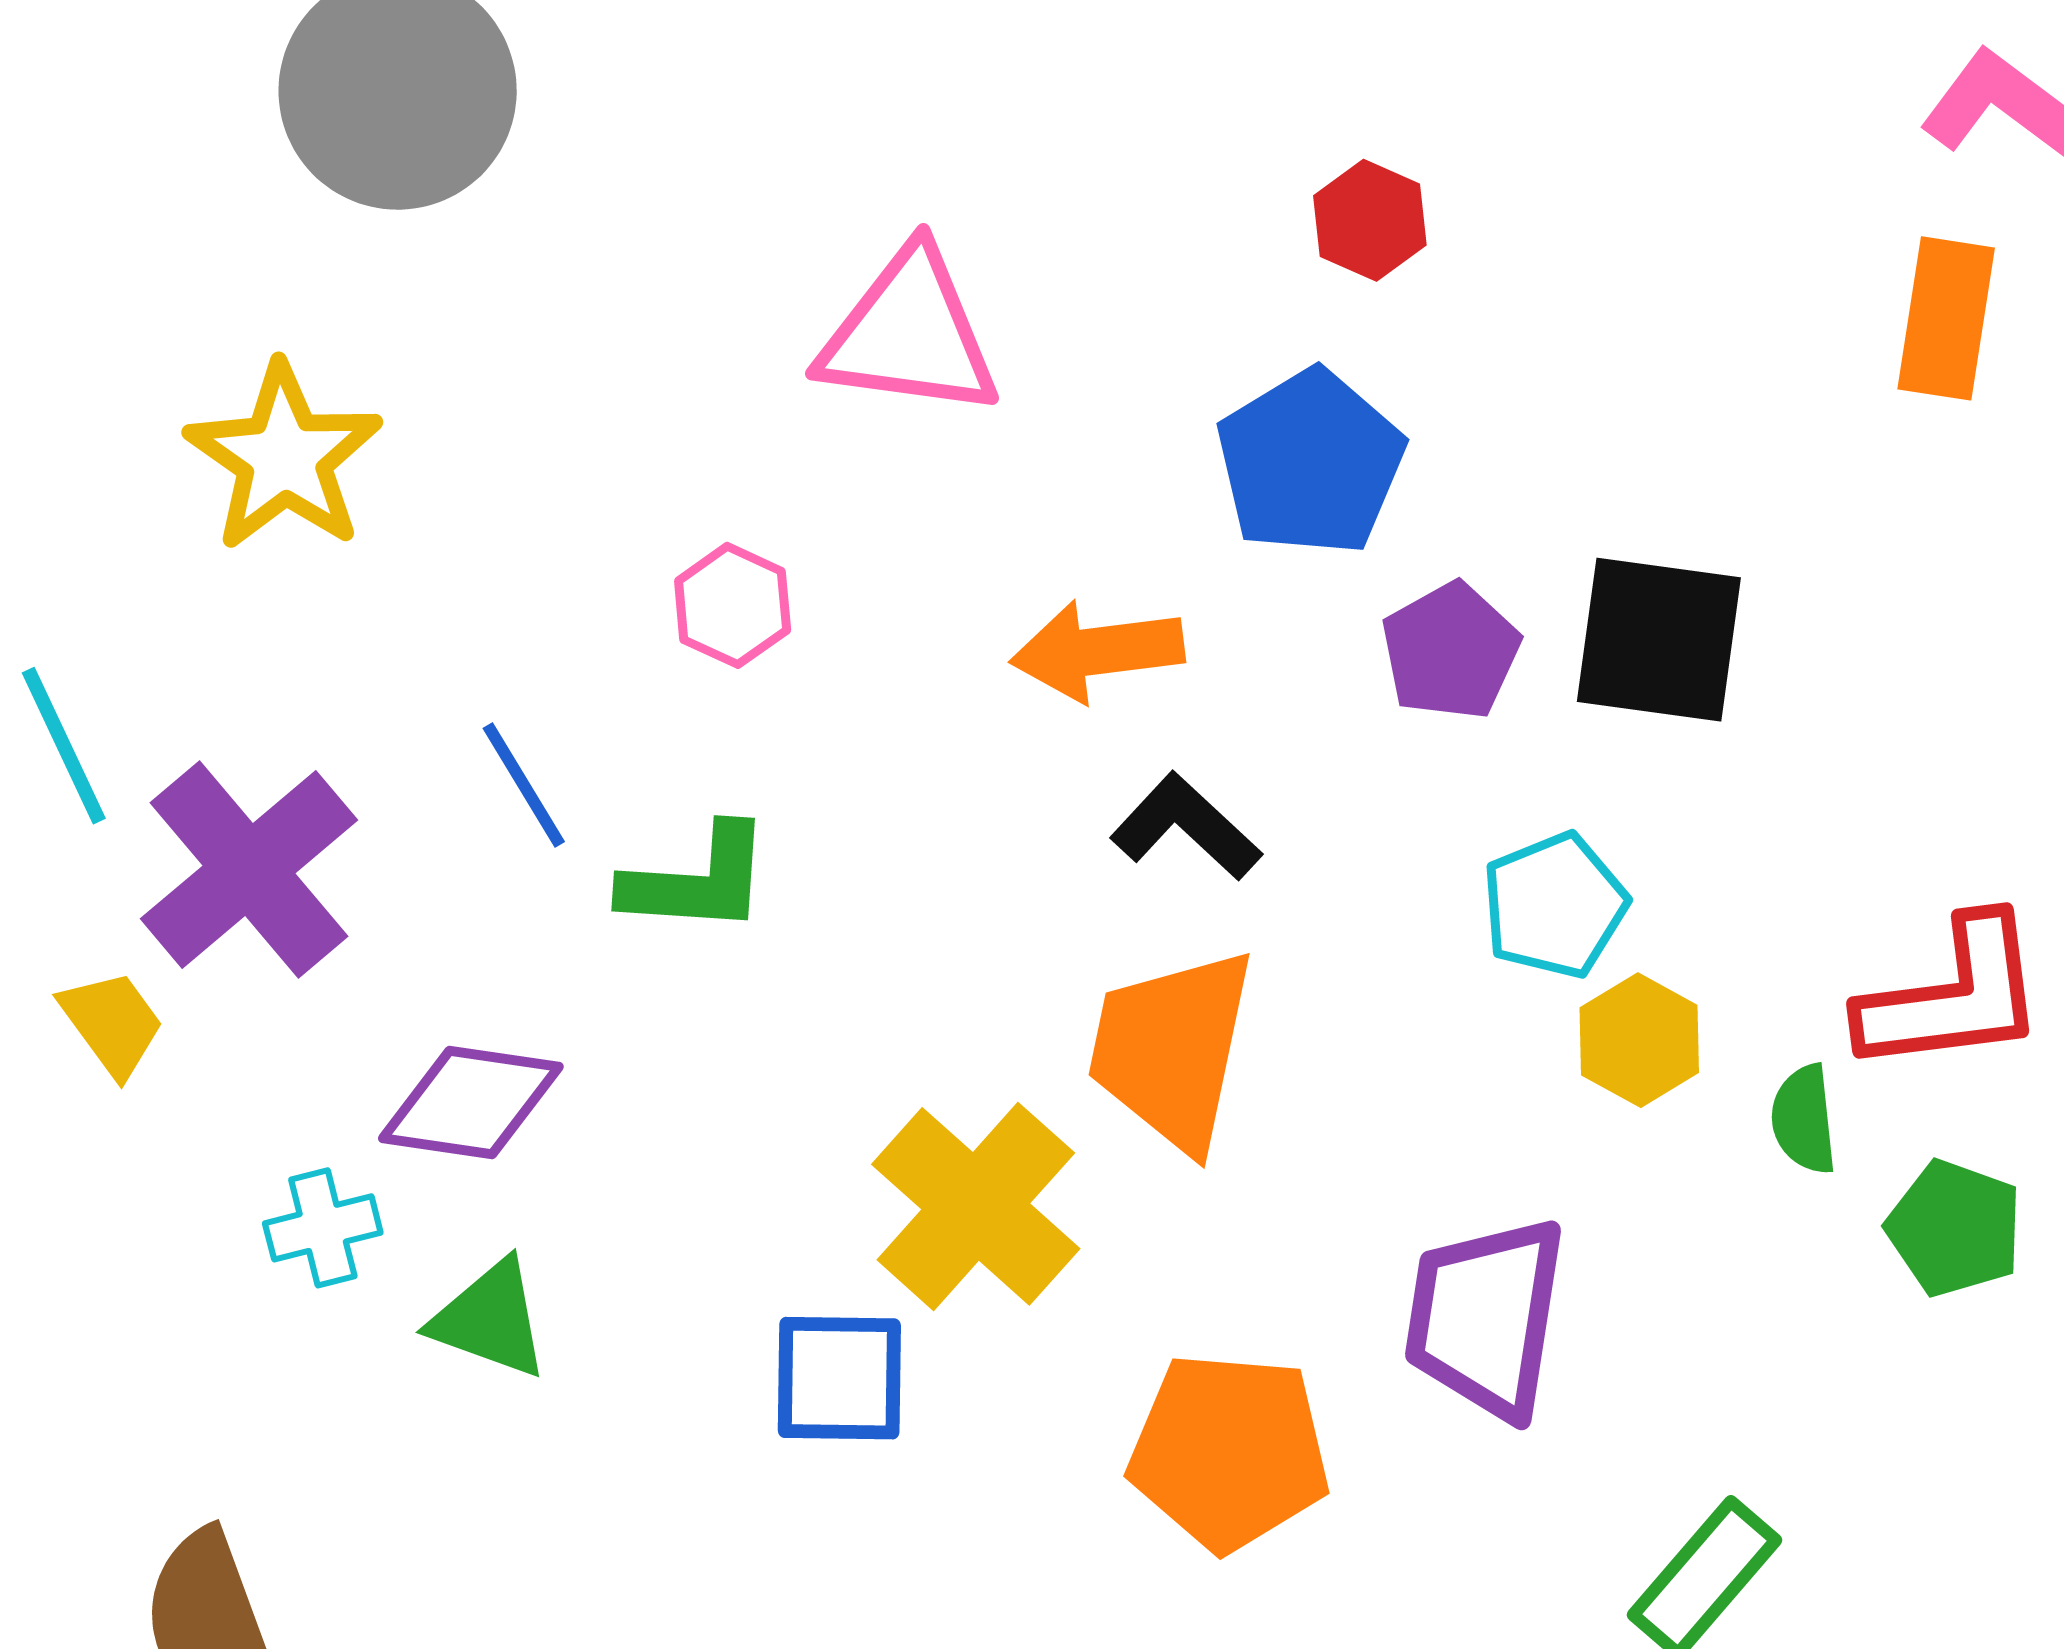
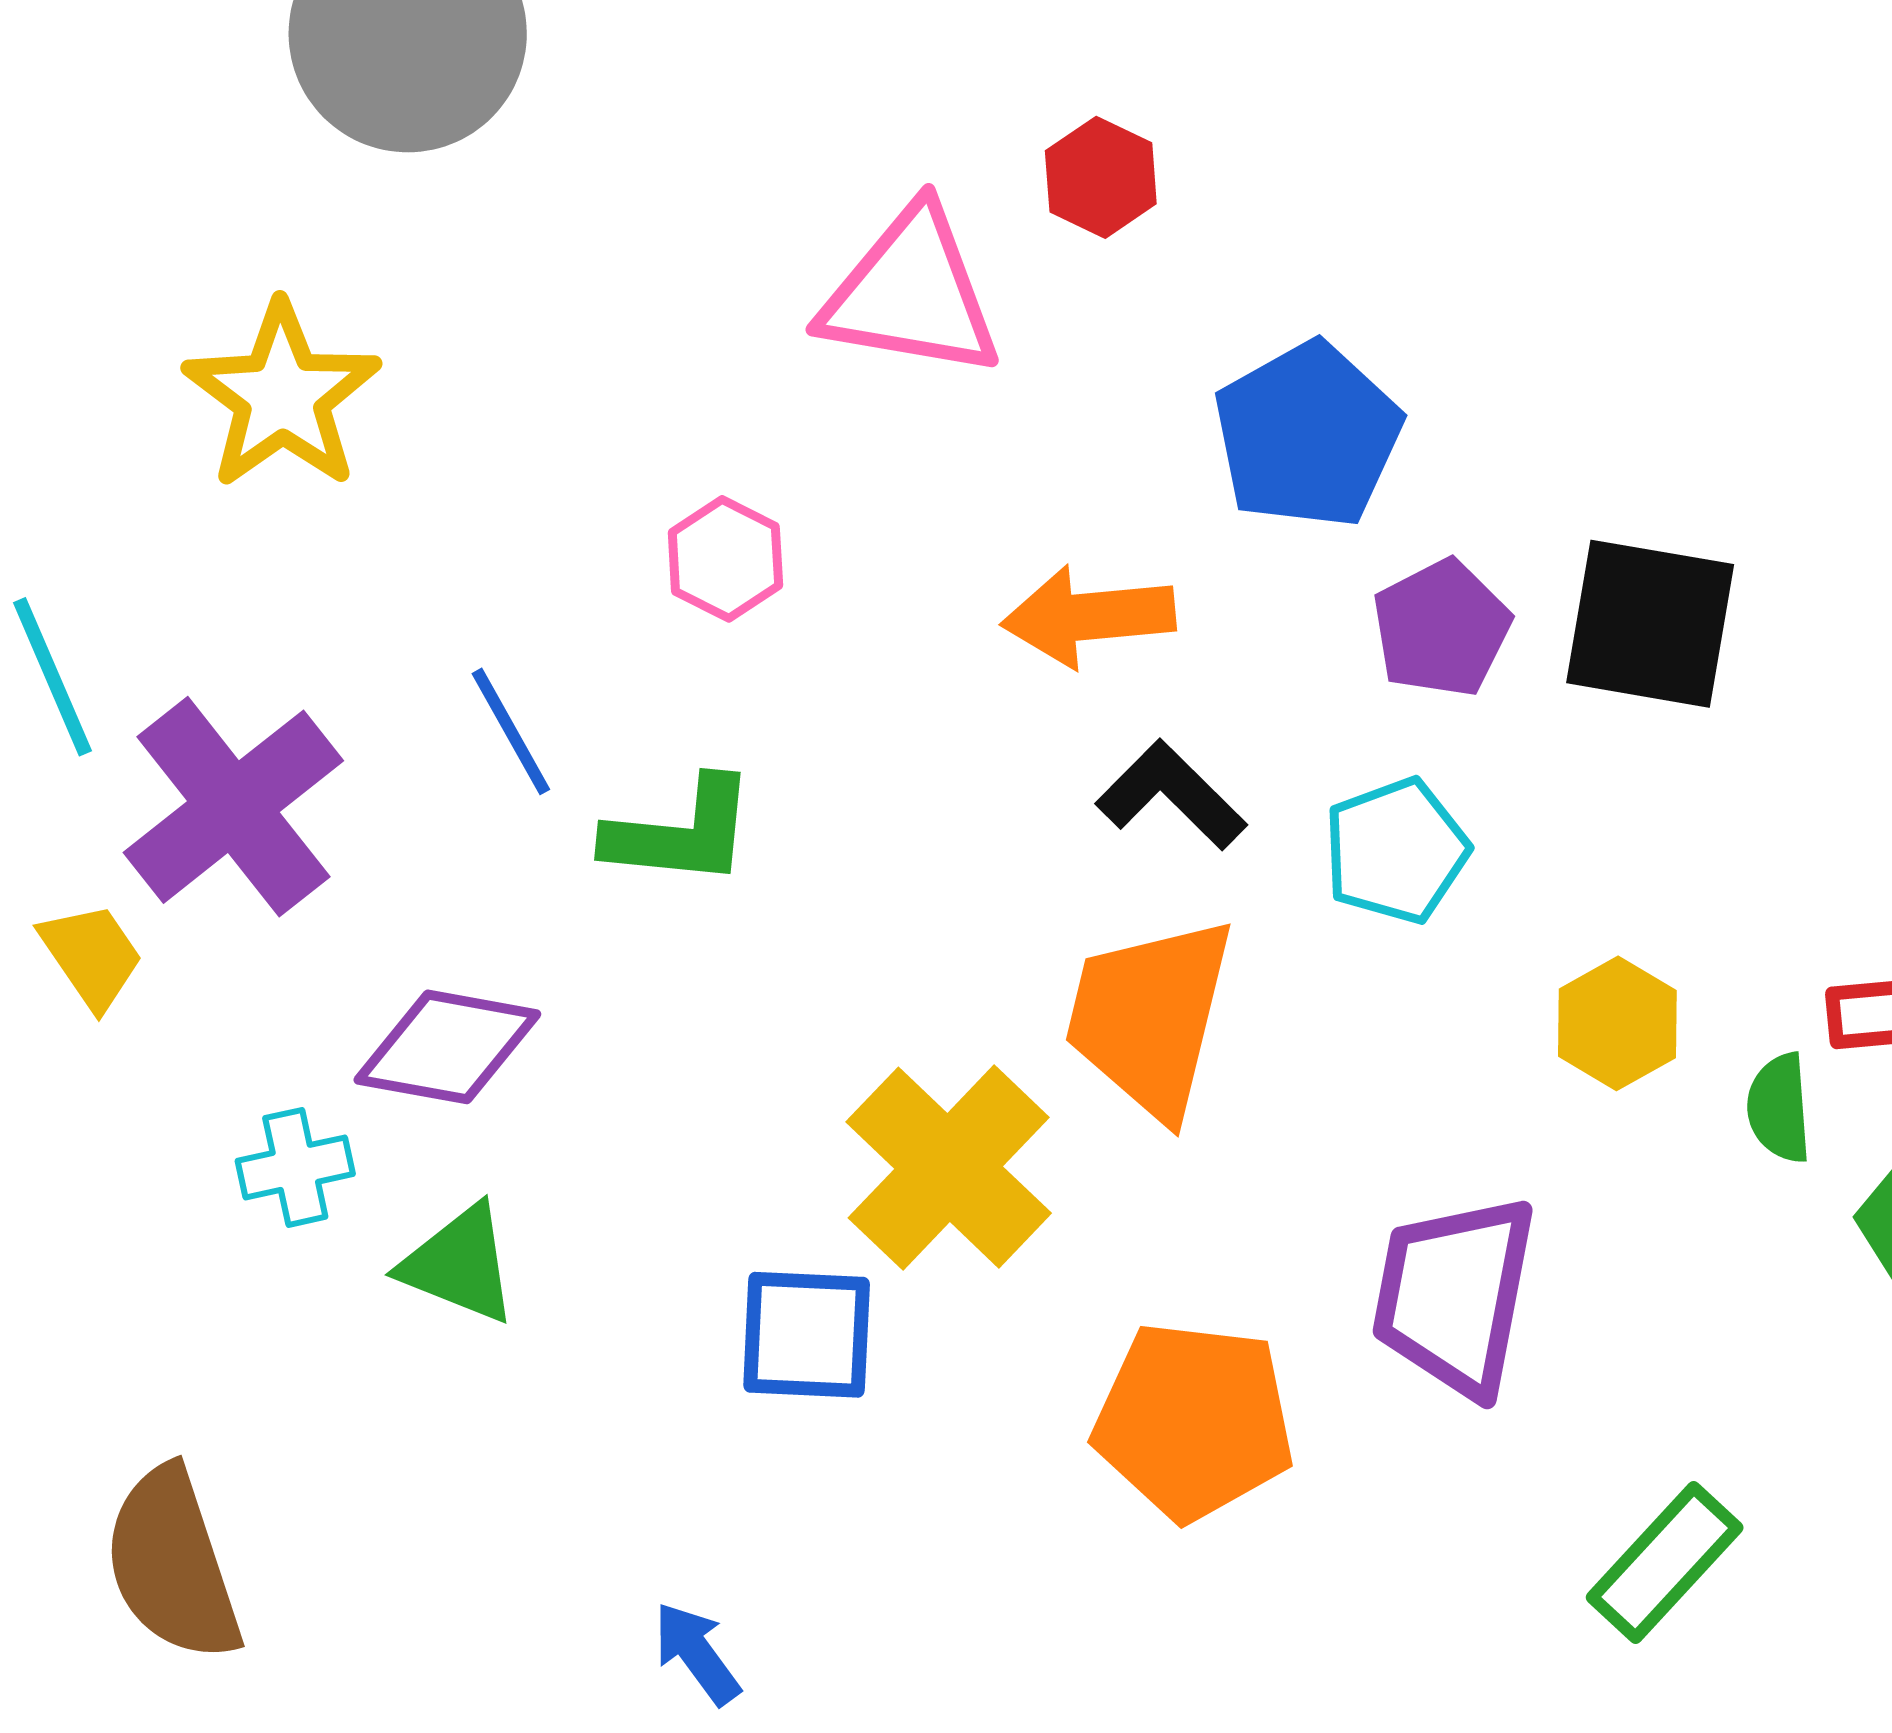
red hexagon: (1370, 220) -> (1101, 177), moved
cyan pentagon: (1555, 905) -> (1396, 851), moved

